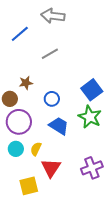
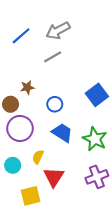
gray arrow: (53, 16) -> (58, 31), moved, turned -35
green star: (90, 117) -> (95, 139), moved
cyan circle: (16, 149) -> (13, 165), moved

